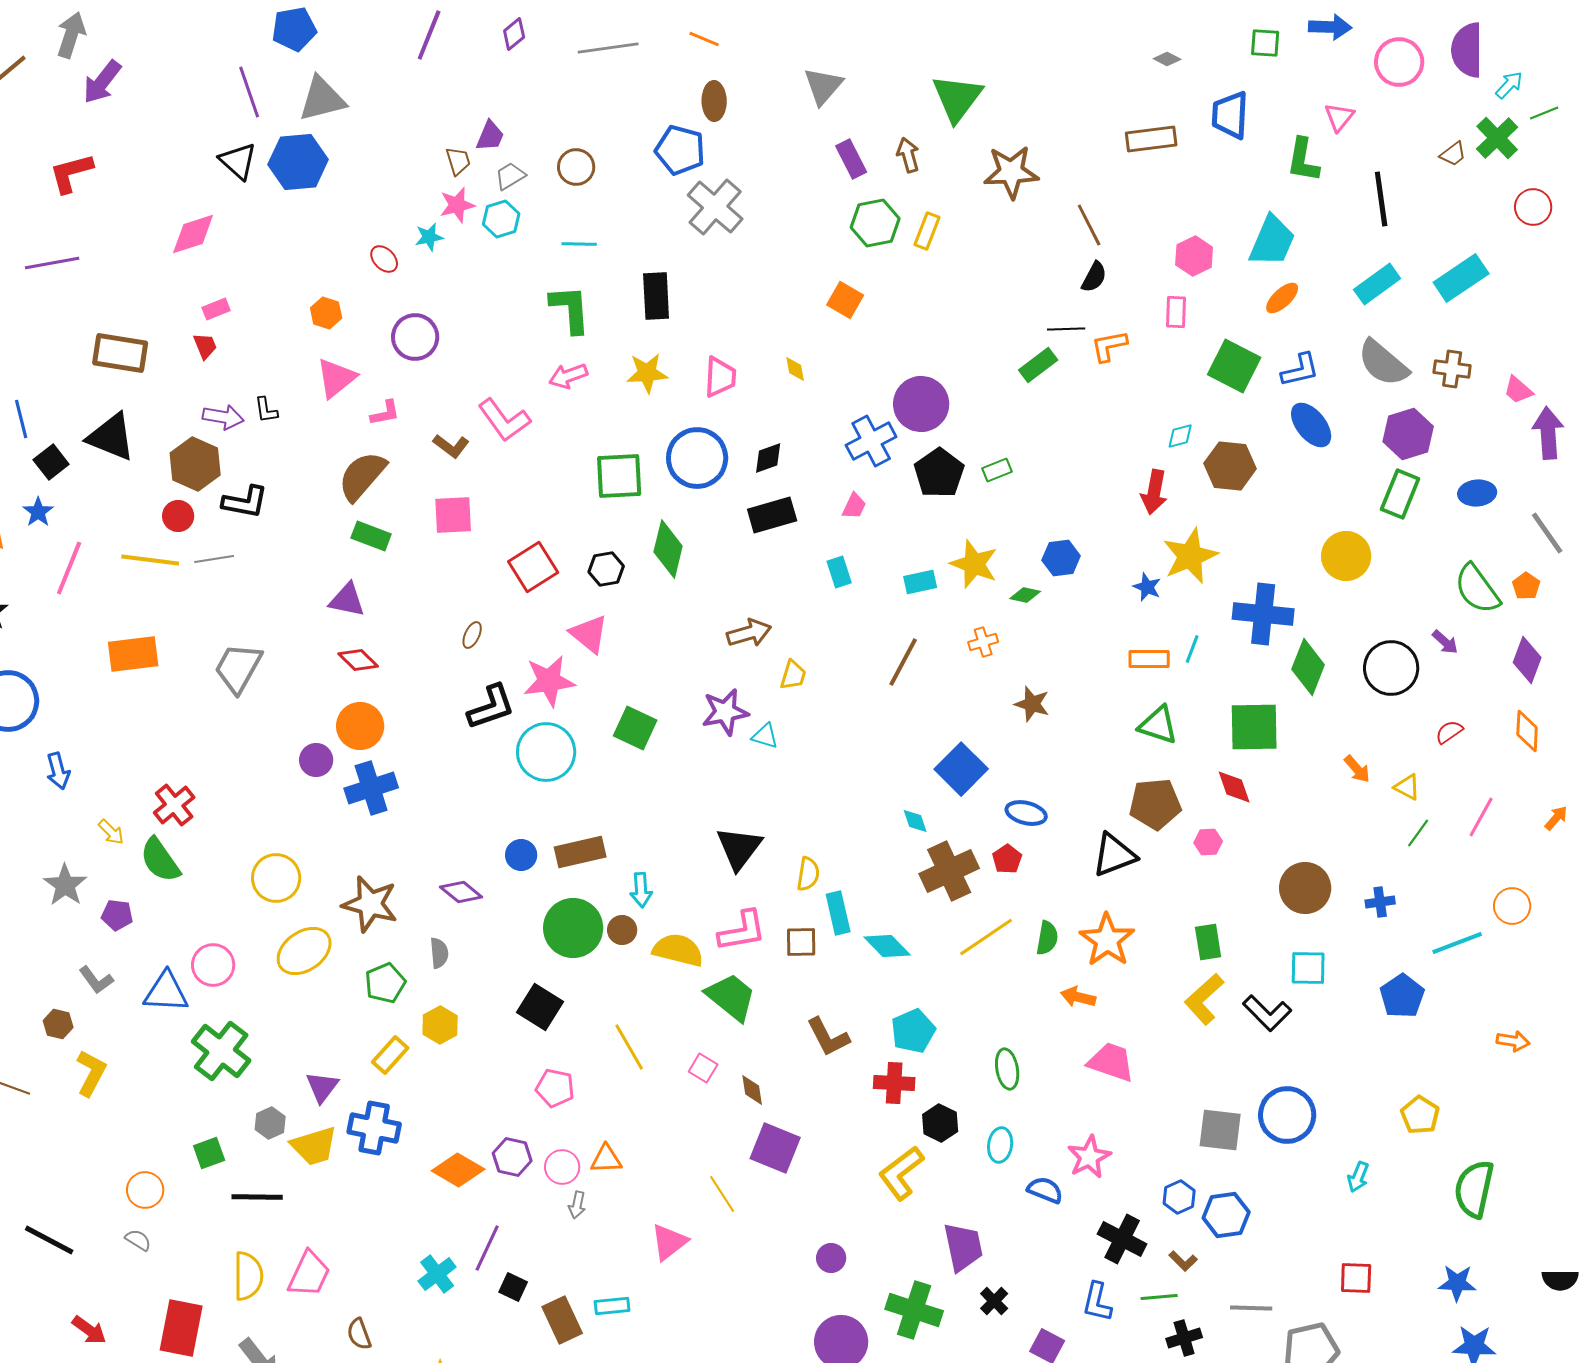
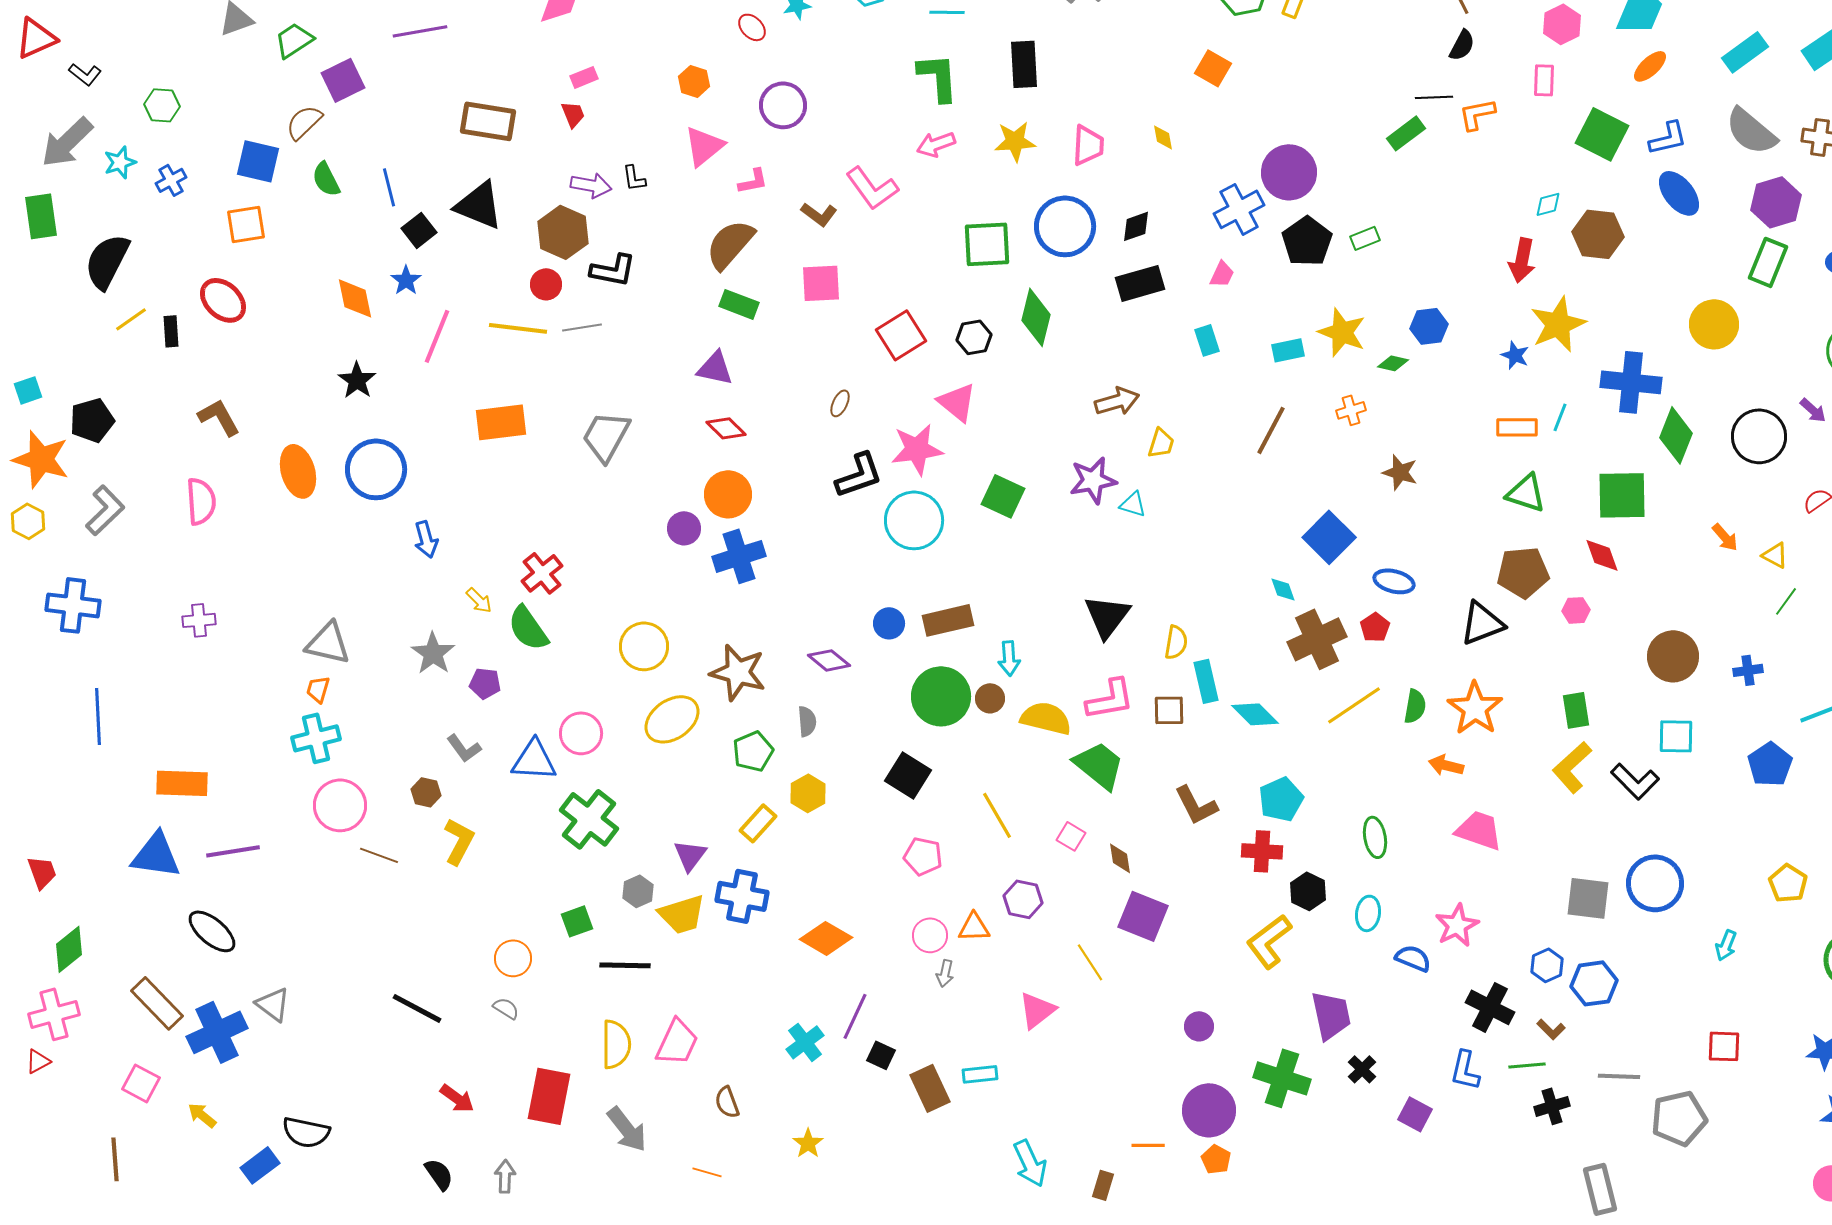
purple hexagon: (512, 1157) -> (1023, 899), moved

